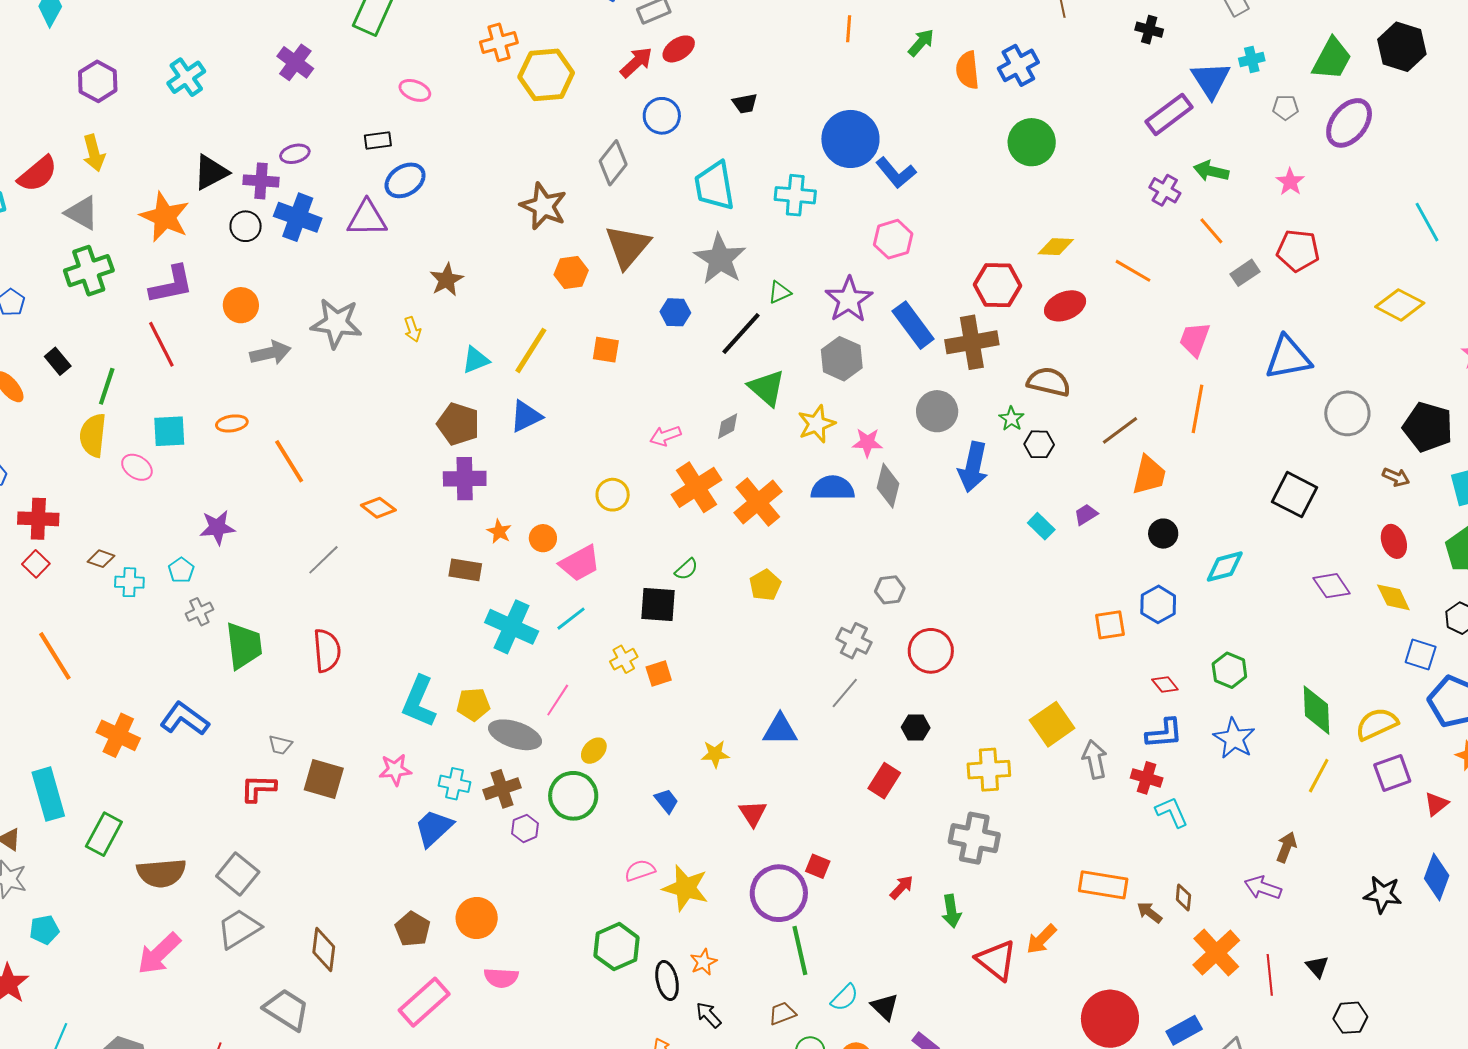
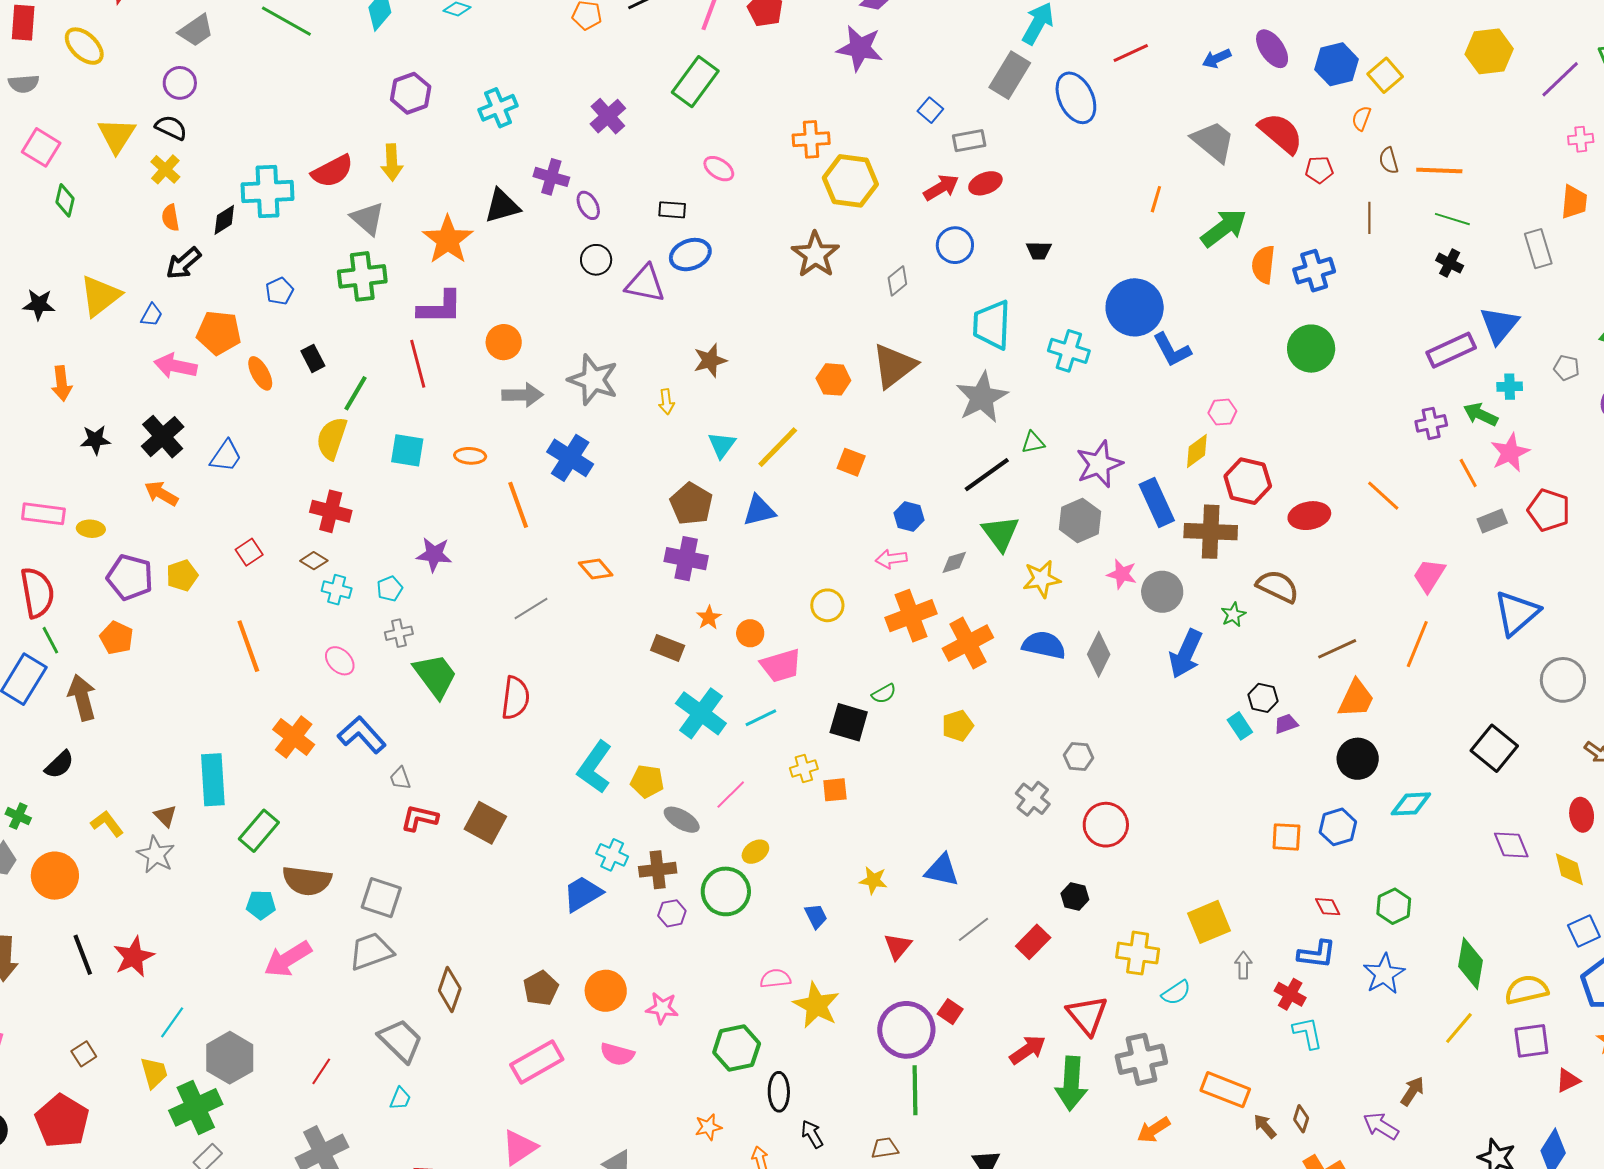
green arrow: (921, 43) -> (1224, 228), size x1.6
cyan cross: (1252, 60) -> (1510, 387), moved
purple ellipse: (295, 154) -> (588, 205), turned 64
gray diamond: (613, 163) -> (897, 281), size x0.7
purple cross: (261, 181) -> (551, 177), moved
pink star: (1290, 182) -> (1510, 453), moved, size x1.4
purple cross: (1165, 190) -> (1431, 423), turned 36
brown star: (543, 206) -> (815, 255), moved
blue cross: (298, 217) -> (570, 458), moved
black circle: (246, 226) -> (596, 260), moved
pink hexagon: (893, 239) -> (1222, 412), moved, size x0.7
yellow diamond: (1056, 247) -> (1197, 451), moved, turned -51
blue hexagon: (675, 312) -> (909, 517), moved
blue triangle: (1288, 358) -> (1517, 613), turned -42
cyan triangle: (476, 360) -> (722, 445), turned -44
pink star: (867, 443) -> (1122, 574), moved
black hexagon: (1039, 444) -> (1263, 698), moved
pink ellipse: (137, 467) -> (340, 661), moved
red cross: (38, 519) -> (331, 511), moved
black circle: (1163, 534) -> (1358, 759), size x1.4
green trapezoid: (244, 646) -> (435, 676), turned -42
blue square: (1421, 654) -> (1584, 931), turned 36
gray line: (845, 693) -> (973, 929), moved
gray ellipse: (515, 735) -> (682, 820), size x0.7
gray trapezoid: (280, 745) -> (400, 778), moved, turned 45
gray arrow: (1095, 759) -> (1243, 965), size x0.7
pink star: (395, 770) -> (662, 1008), moved
gray cross: (974, 838) -> (1141, 1059), moved, turned -36
gray square: (238, 874) -> (381, 898), turned -33
red arrow: (902, 887) -> (1028, 1050), size x1.4
green arrow: (951, 911) -> (1071, 1084), size x1.6
cyan pentagon: (44, 930) -> (261, 905), moved
red triangle: (996, 960) -> (1087, 1015), moved
orange star: (703, 962) -> (708, 1127), moved
cyan semicircle: (845, 998) -> (1176, 993), moved

